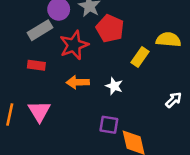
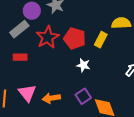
red pentagon: (110, 29) -> (75, 38), moved
orange arrow: (78, 82) -> (51, 98), moved
purple square: (109, 125) -> (83, 96), turned -35

